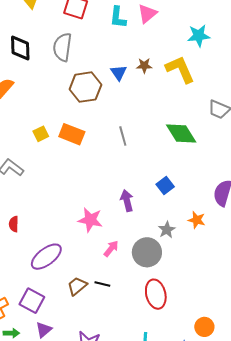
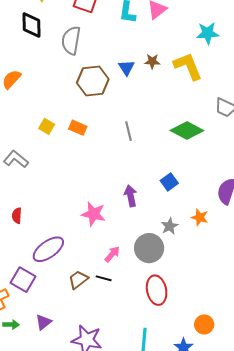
black diamond: (20, 48) -> (31, 25), moved
yellow square: (41, 134) -> (47, 126), turned -35
orange rectangle: (72, 134) -> (78, 128), size x0.7
green diamond: (181, 134) -> (187, 130), turned -32
pink arrow: (111, 249) -> (112, 254), moved
purple square: (32, 301) -> (23, 280), moved

